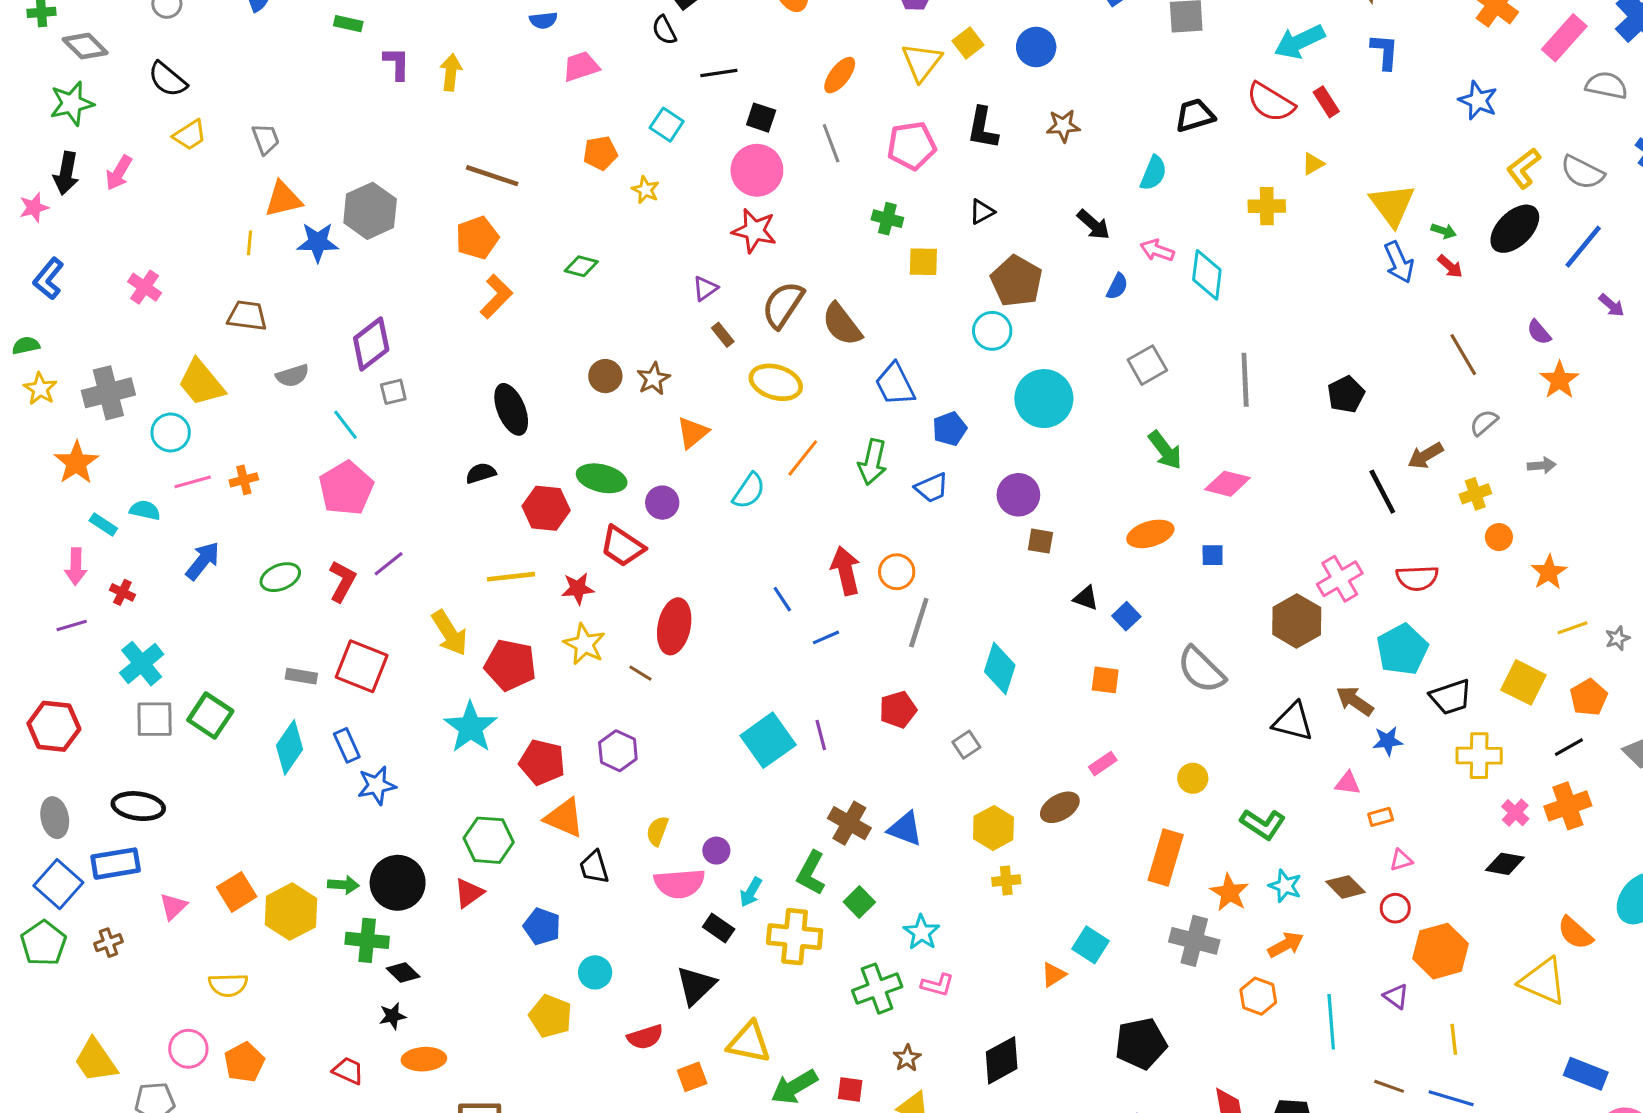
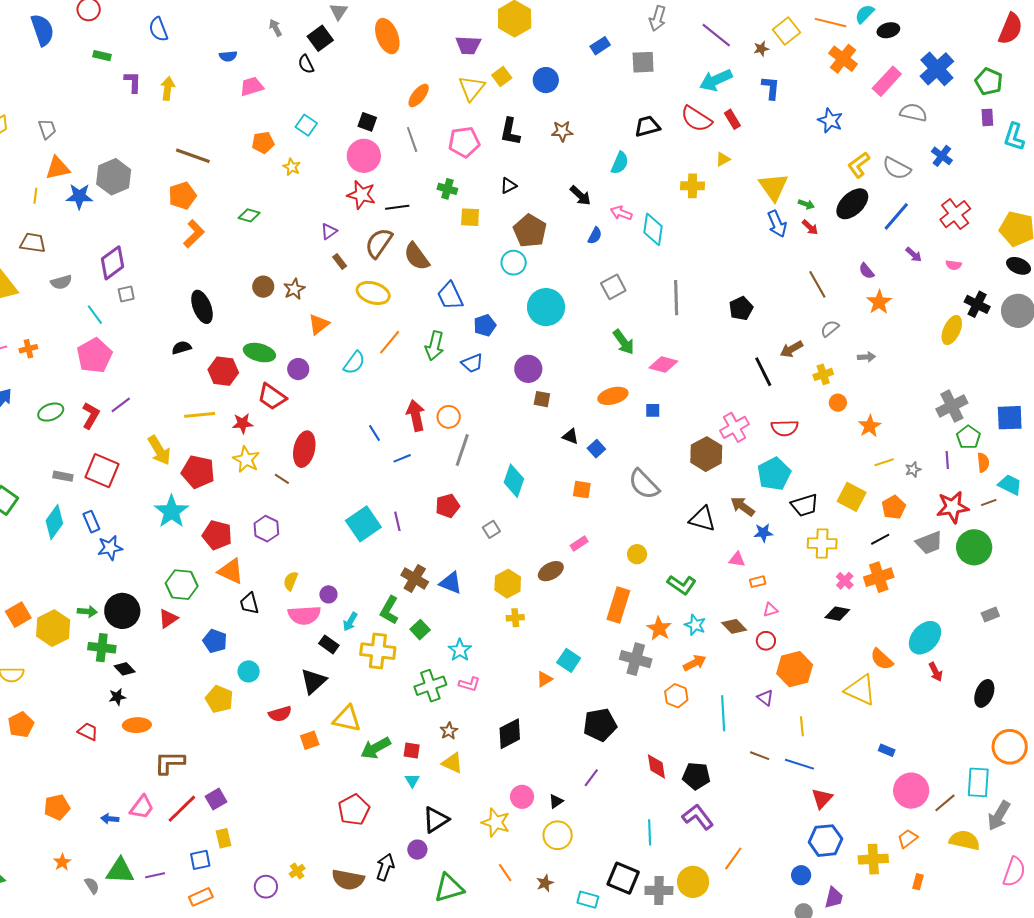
black line: (719, 73) -> (397, 207), moved
blue rectangle: (1586, 1074) -> (887, 750), size x0.6

